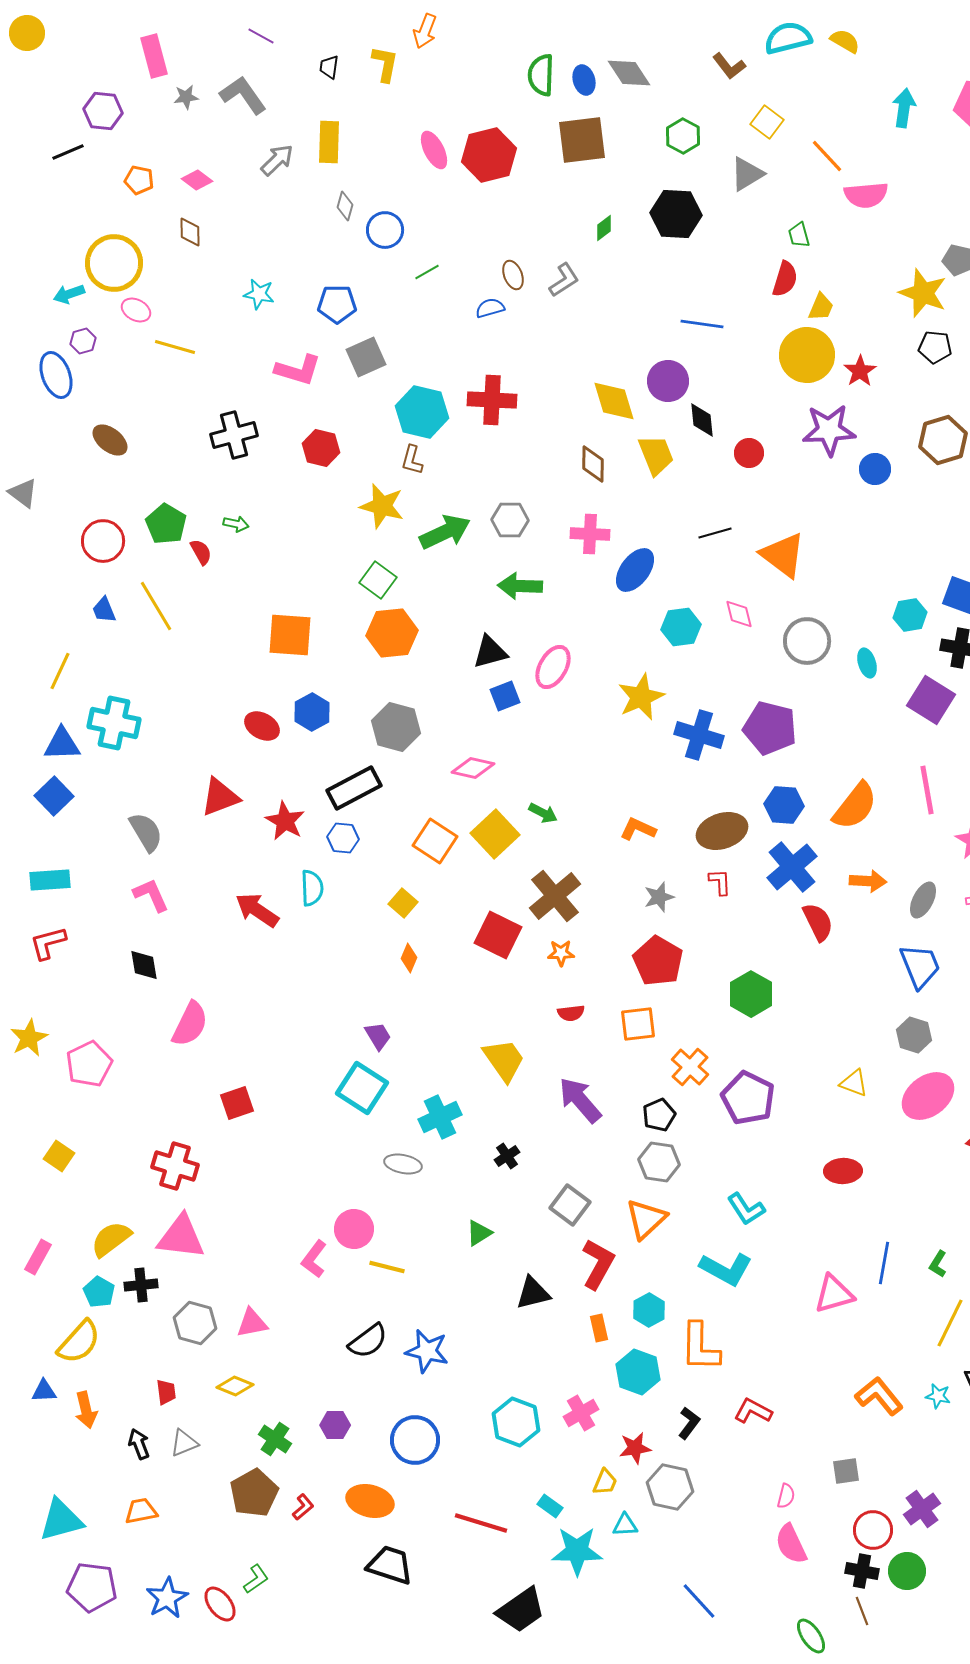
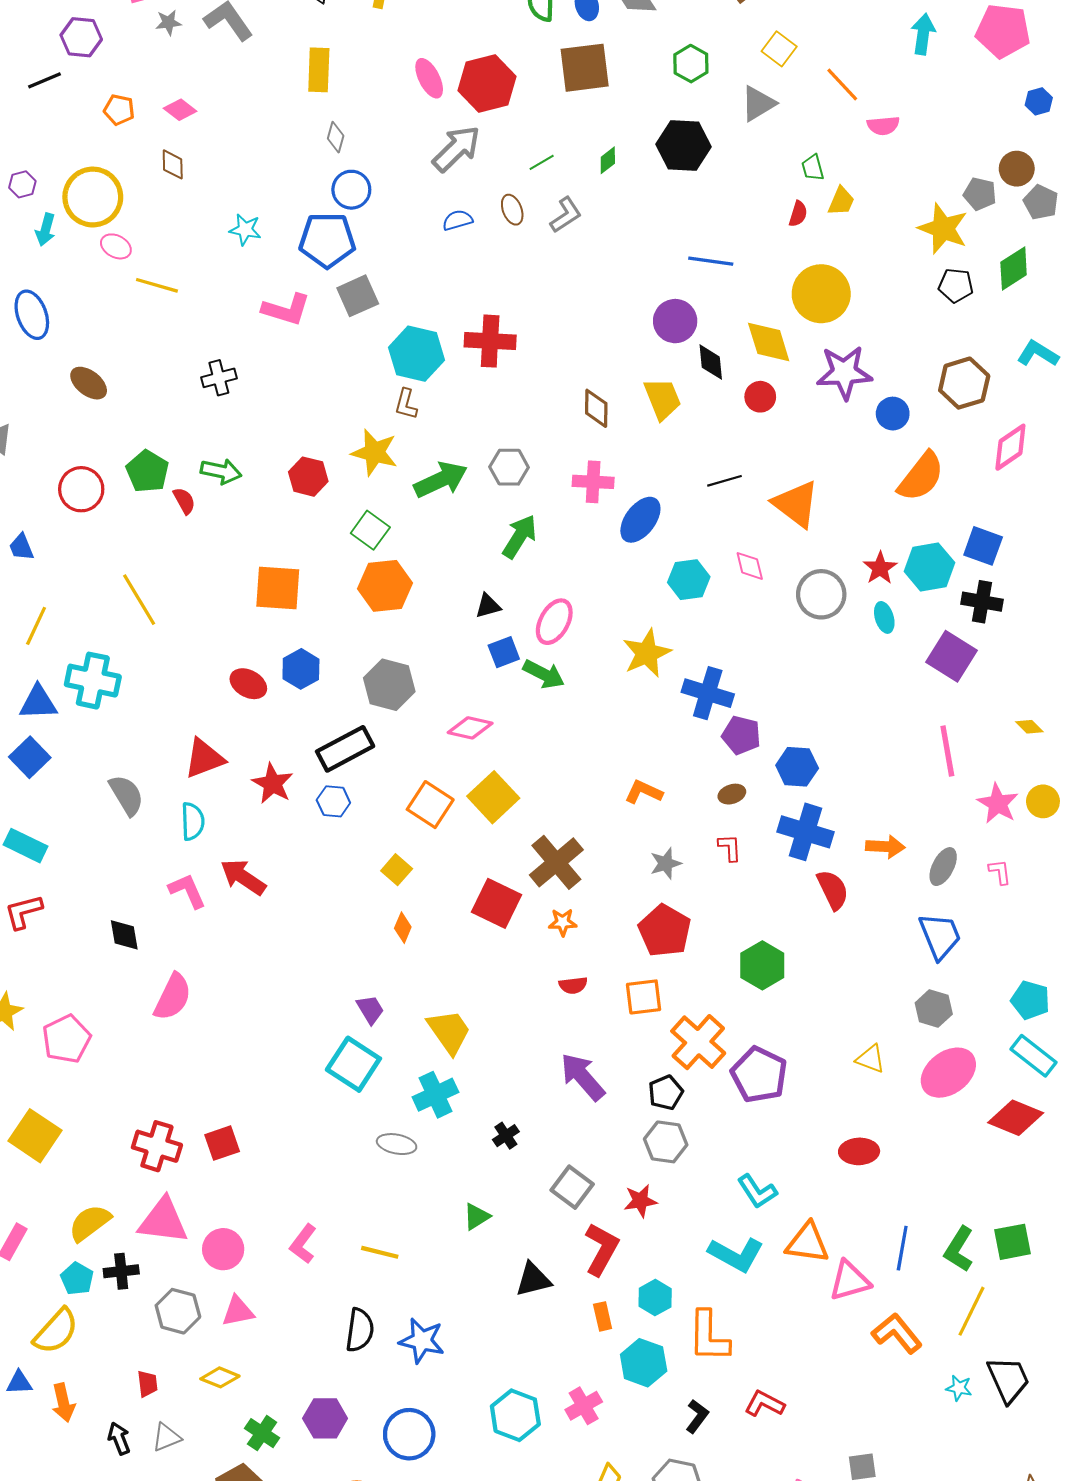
gray arrow: (277, 160) -> (456, 149), moved, size x1.4
pink semicircle: (866, 195) -> (883, 126), size x0.7
blue circle: (385, 230) -> (351, 190), moved
green line: (427, 272) -> (542, 162), moved
red semicircle: (785, 279) -> (798, 214), size x0.7
cyan arrow: (69, 294) -> (45, 230), turned -56
blue pentagon: (337, 304) -> (327, 240), size x1.4
yellow trapezoid: (821, 307) -> (841, 201), moved
blue semicircle: (490, 308) -> (458, 220), moved
purple hexagon: (83, 341) -> (22, 184), moved
red star: (860, 371) -> (880, 568), moved
yellow diamond: (614, 401) -> (769, 342), moved
black cross: (234, 435) -> (219, 378), size x0.7
red hexagon: (321, 448) -> (308, 477), moved
green arrow: (236, 524) -> (221, 471), size x1.5
green arrow: (520, 586) -> (520, 537), turned 120
yellow line: (156, 606) -> (139, 600), moved
blue trapezoid: (104, 610) -> (21, 547), moved
cyan hexagon: (910, 615) -> (929, 567), size x1.4
black triangle: (490, 652) -> (488, 606), size x0.7
purple pentagon: (770, 728) -> (741, 735), moved, size x0.7
orange semicircle: (855, 806) -> (921, 477), moved
green arrow: (543, 813) -> (544, 674), moved, size x1.4
brown ellipse: (722, 831) -> (732, 794), size x0.5
blue cross: (792, 867) -> (805, 832), turned -33
cyan rectangle: (50, 880) -> (26, 846), turned 30
cyan semicircle: (312, 888) -> (193, 821), moved
pink L-shape: (151, 895) -> (187, 891), moved
yellow trapezoid: (504, 1060) -> (449, 1032), moved
orange cross: (690, 1067) -> (698, 1042), size x1.4
red square: (237, 1103) -> (222, 1143), moved
yellow square: (59, 1156) -> (35, 1136), size x1.6
orange triangle: (646, 1219) -> (808, 1243), moved, turned 51
pink circle: (354, 1229) -> (223, 1249), moved
green L-shape: (938, 1264) -> (959, 1249), size x1.6
black semicircle: (368, 1341) -> (360, 1330), turned -45
orange L-shape: (879, 1396) -> (897, 1333), moved
purple hexagon: (335, 1425) -> (325, 1418), size x1.4
red star: (635, 1448) -> (640, 1201), moved

